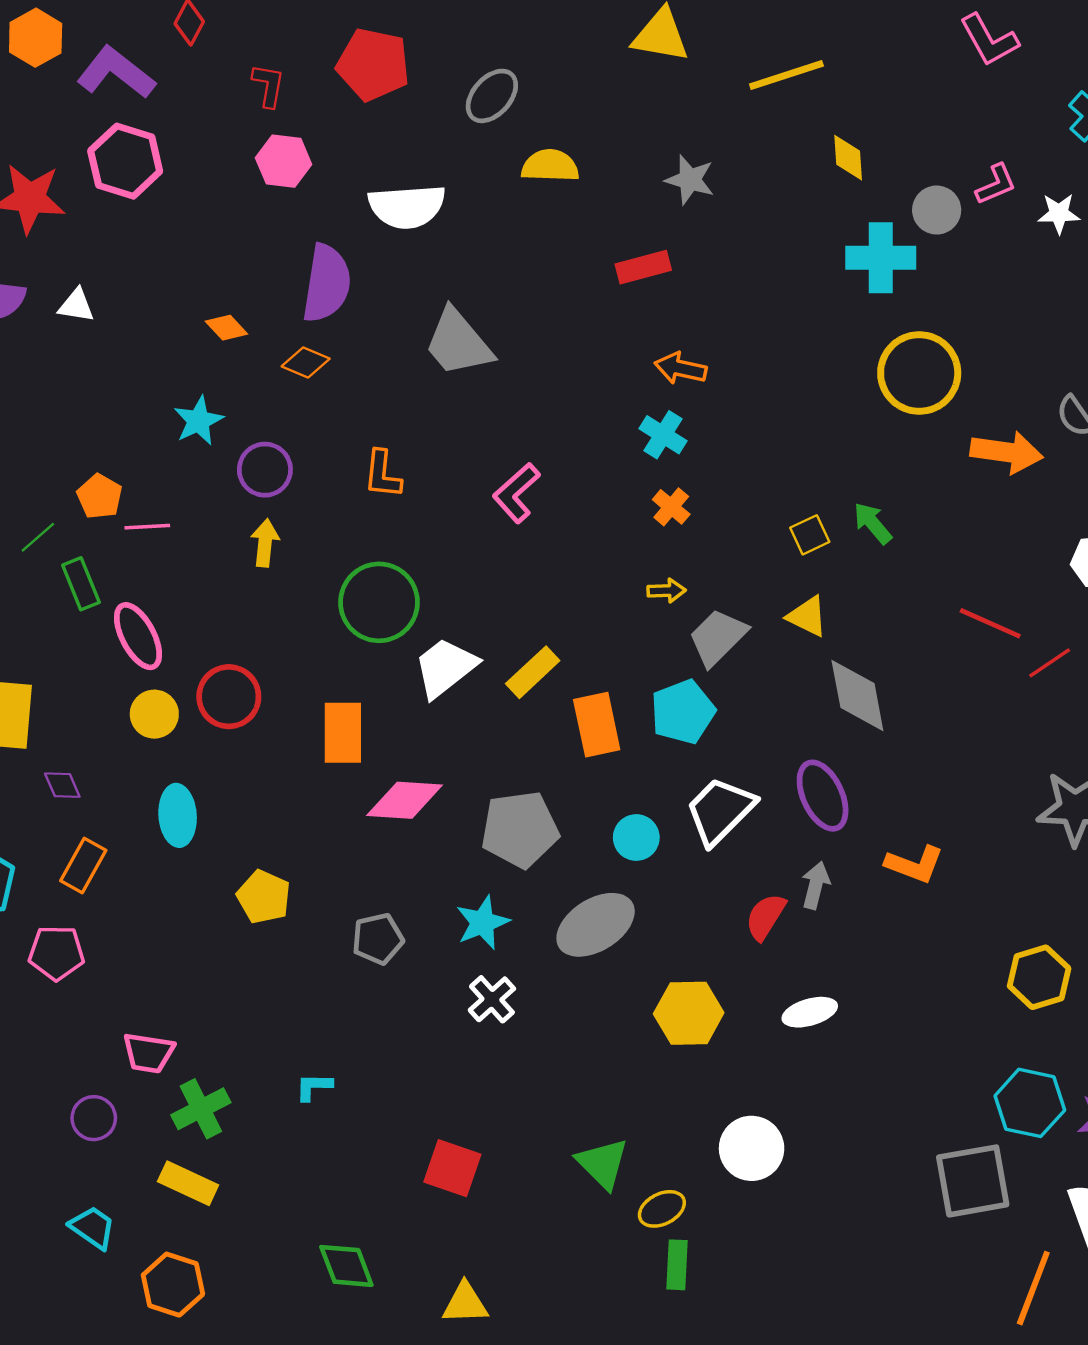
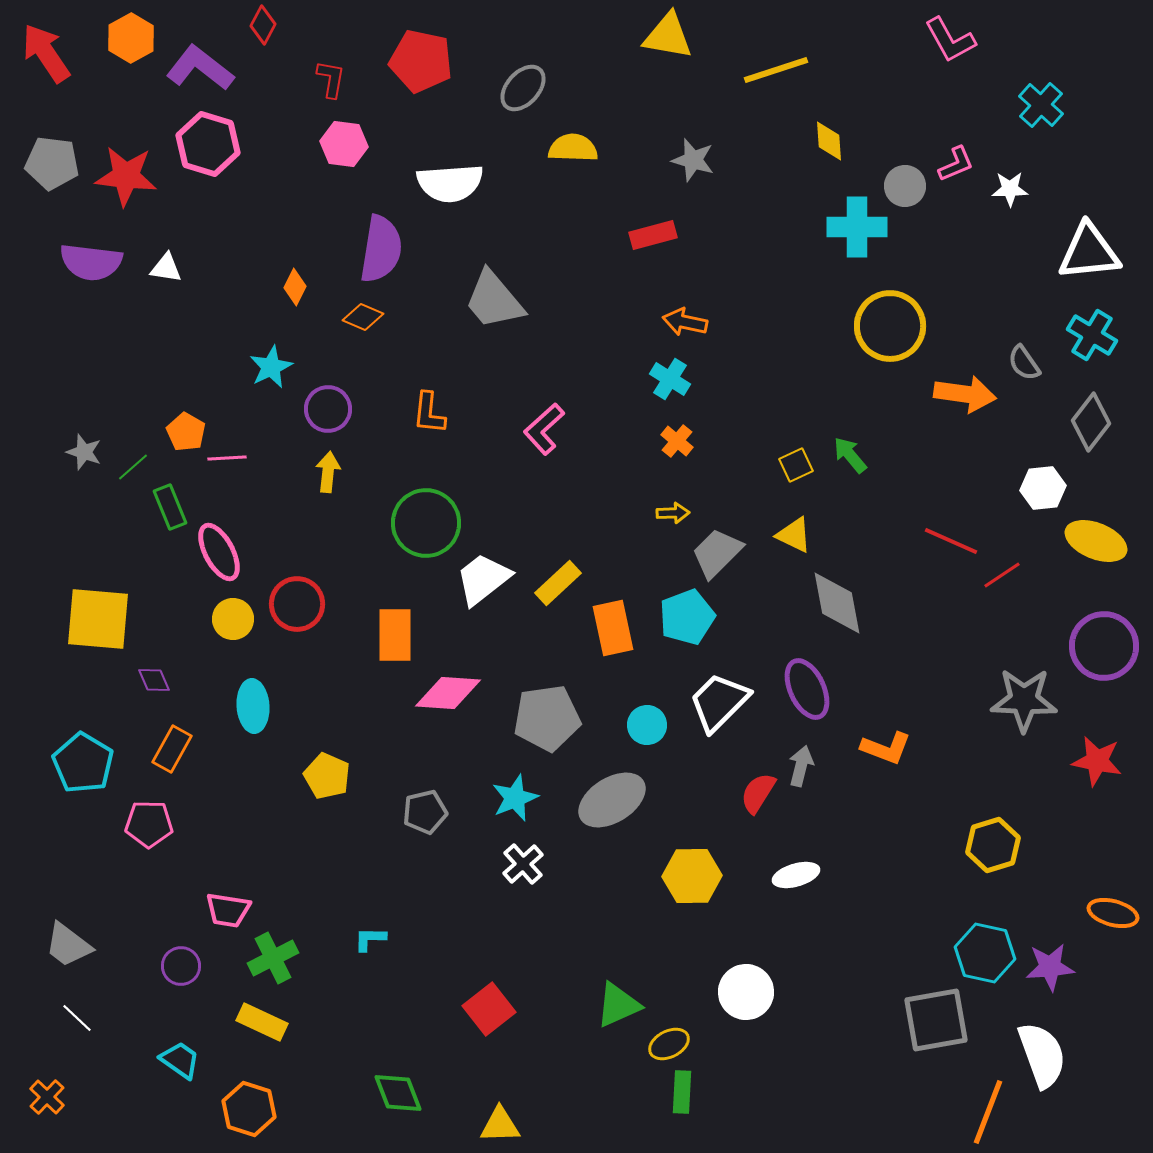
orange diamond: (226, 328) -> (295, 287), turned 69
green triangle: (603, 1163) -> (618, 1005), turned 51
red square: (452, 1168) -> (489, 1009), turned 33

